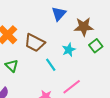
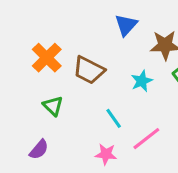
cyan line: (51, 65) -> (114, 118), moved

